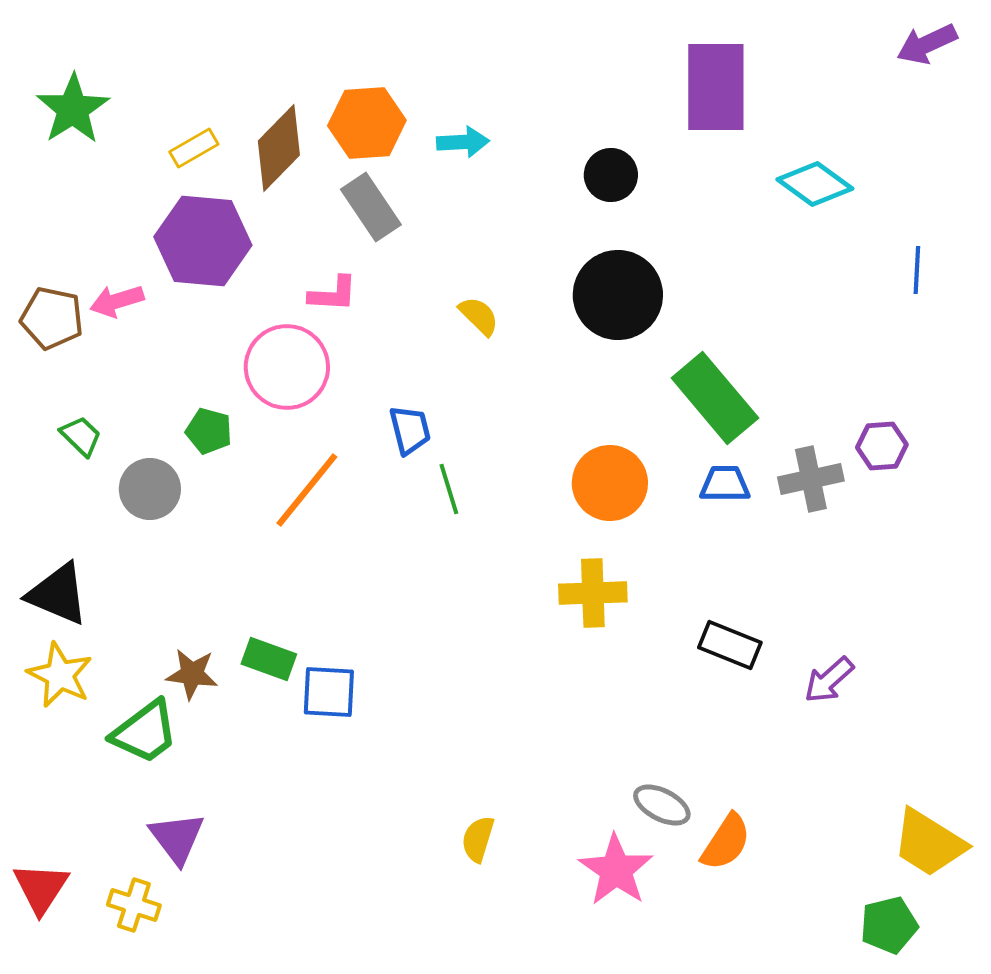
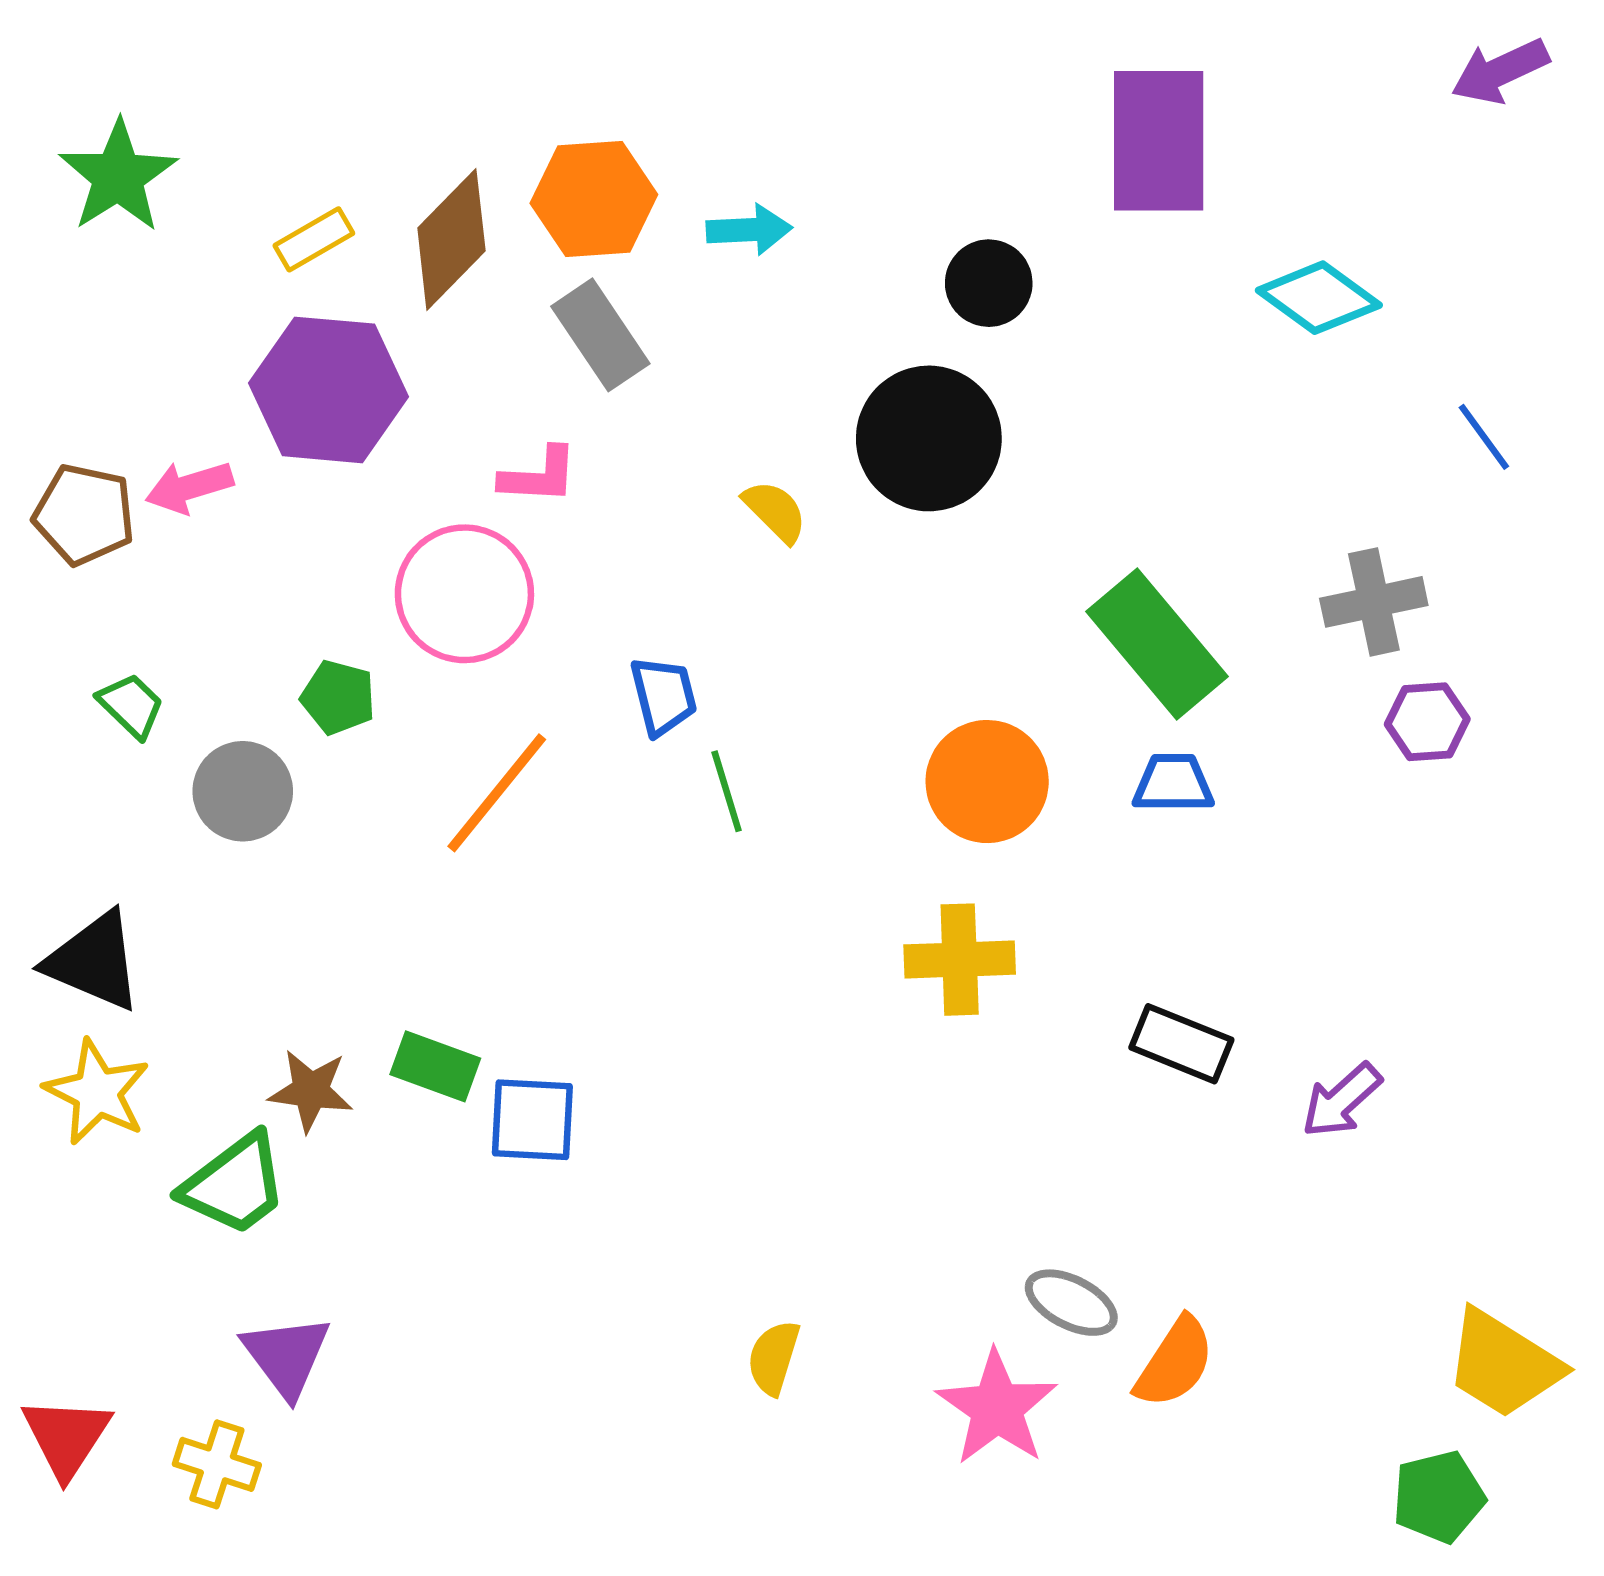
blue line: (917, 270) -> (1484, 437), turned -39
black circle: (618, 295) -> (929, 438), moved
gray cross: (811, 479) -> (1374, 602), moved

